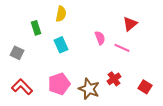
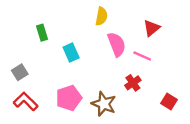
yellow semicircle: (61, 14) -> (101, 16), moved
pink semicircle: (100, 38) -> (117, 44), size x1.5
gray square: (17, 53) -> (20, 72), moved, turned 32
red cross: (114, 79) -> (133, 83), moved

